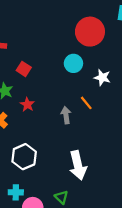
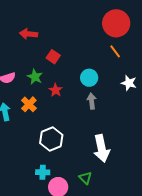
cyan circle: (73, 63) -> (89, 78), moved
white star: (102, 78) -> (129, 83), moved
orange line: (86, 103) -> (115, 51), moved

